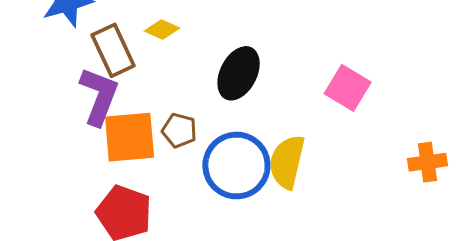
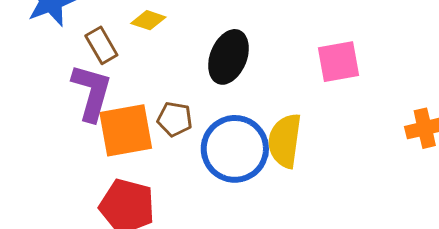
brown rectangle: (113, 50) -> (101, 45), size x0.7
pink square: (348, 88) -> (339, 62), turned -36

